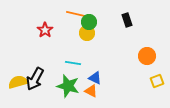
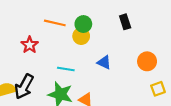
orange line: (76, 14) -> (55, 23), moved
red star: (45, 30) -> (30, 45), moved
blue triangle: (95, 78) -> (104, 62), moved

